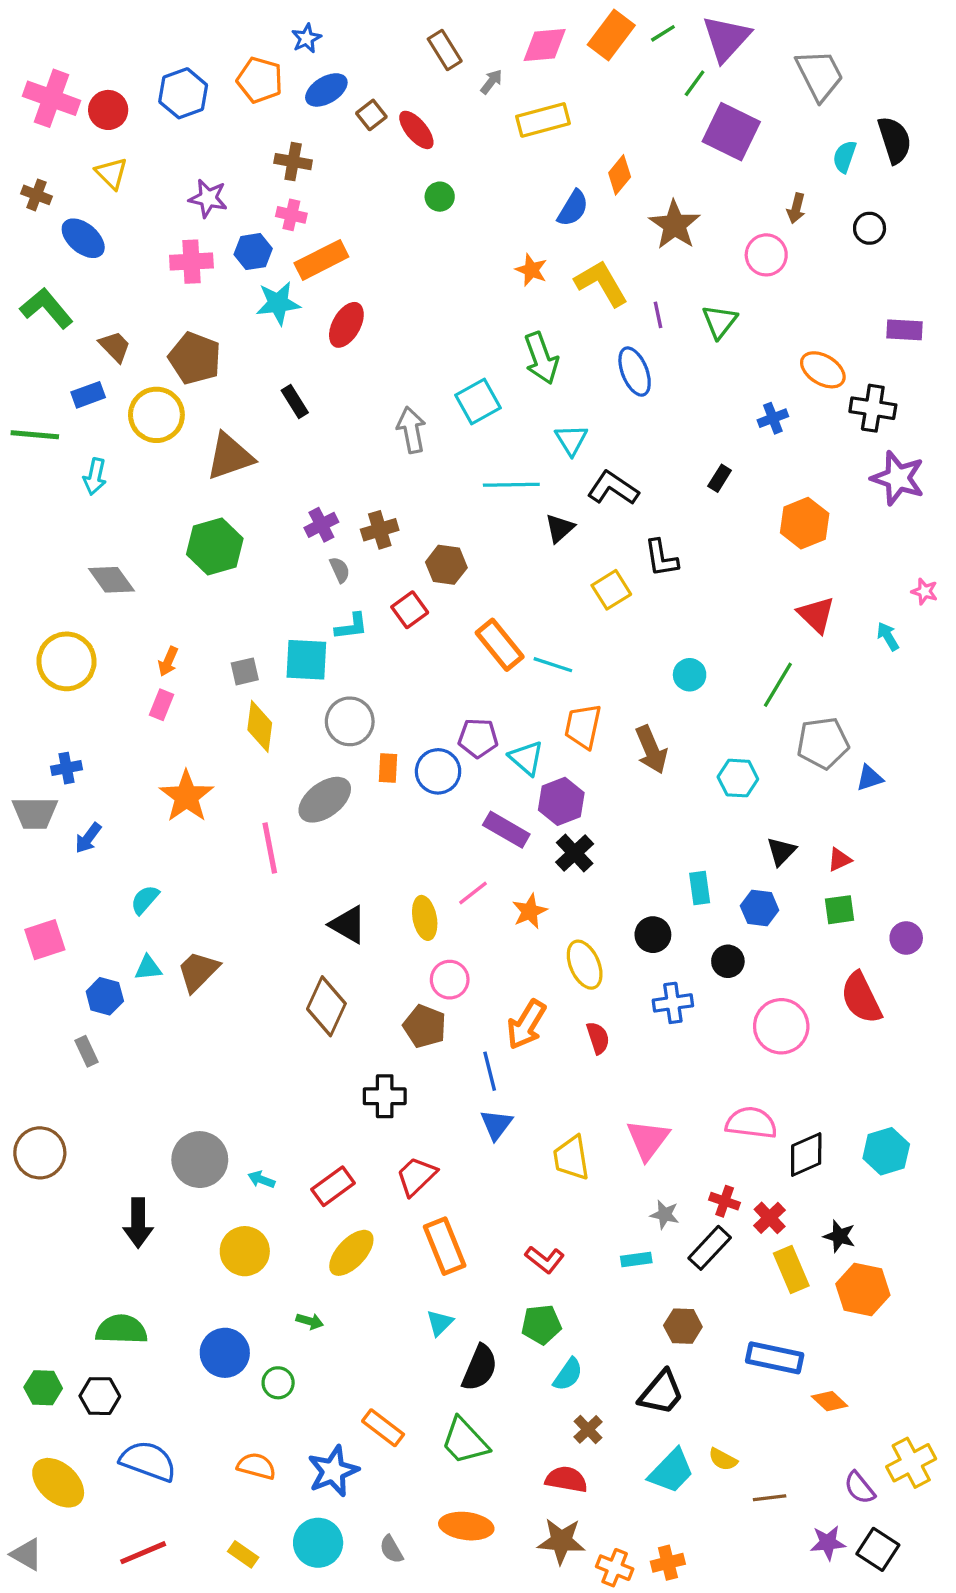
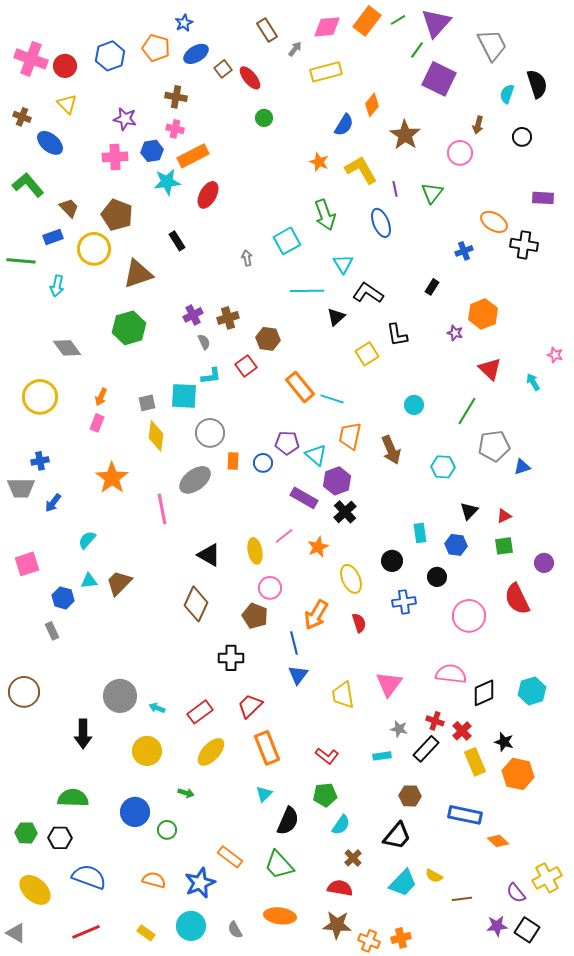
gray arrow: (411, 430) -> (247, 258), size x0.6
purple star: (898, 478) -> (455, 333), moved, size x0.5
blue circle: (438, 771) -> (263, 463), size x0.7

